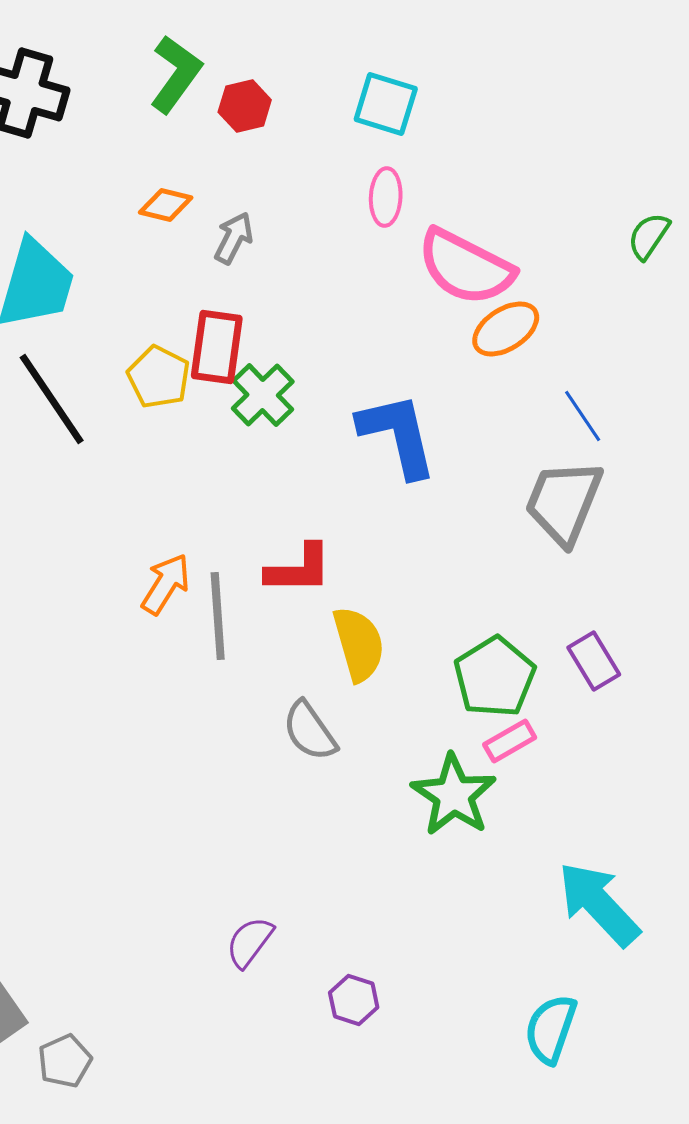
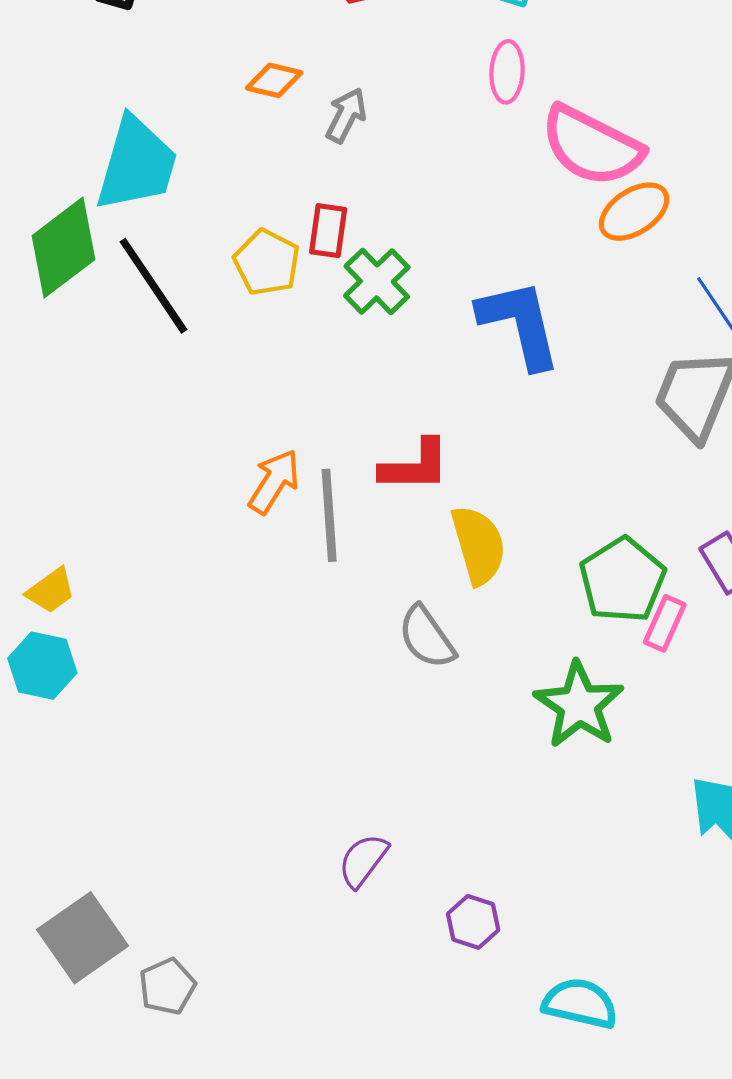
red rectangle: (217, 347) -> (328, 231), size x0.7
pink rectangle: (510, 741) -> (665, 623), moved, turned -36
cyan semicircle: (551, 1029) -> (580, 1003), moved, turned 84

